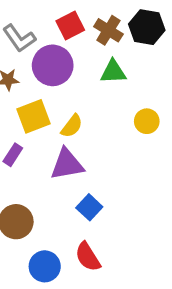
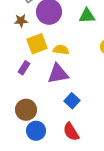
yellow semicircle: (72, 126) -> (61, 50), turned -119
blue circle: (45, 266) -> (36, 131), moved

